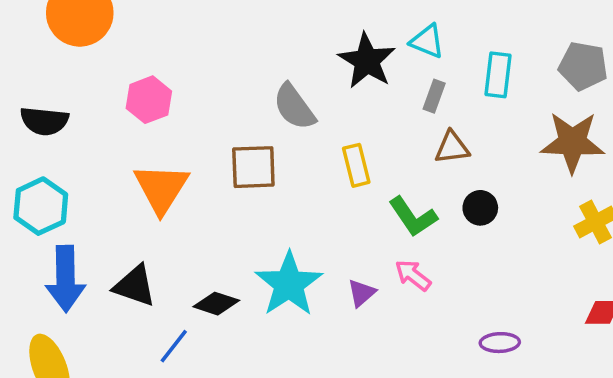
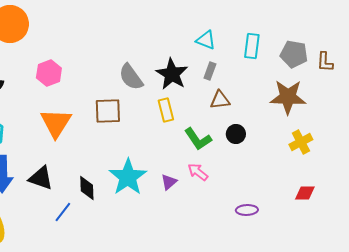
black star: (367, 61) -> (172, 74), moved
cyan rectangle: (498, 75) -> (252, 46), moved
black diamond: (216, 304) -> (87, 188), turned 70

